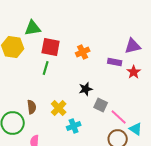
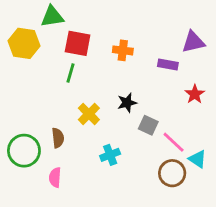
orange cross: (83, 52) -> (123, 50), turned 32
red star: (134, 72) -> (195, 94), moved
brown semicircle: (32, 107) -> (58, 138), moved
yellow cross: (59, 108) -> (89, 114), moved

